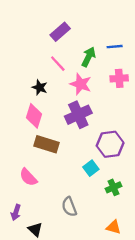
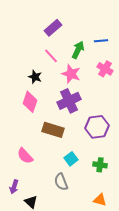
pink cross: (119, 78) -> (105, 69), turned 35
brown rectangle: (46, 144) -> (53, 130), moved
cyan square: (91, 168) -> (71, 159), moved
green cross: (113, 187) -> (100, 165), turned 32

